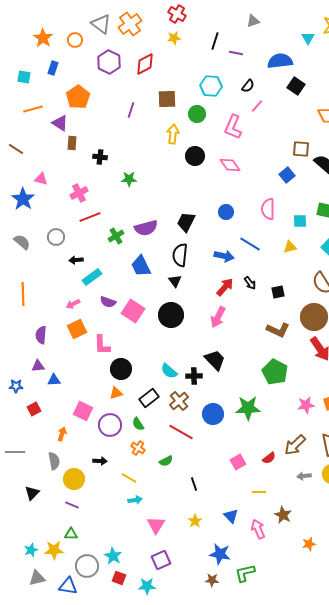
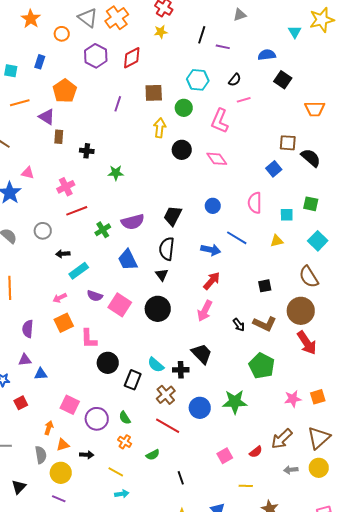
orange star: (43, 38) -> (31, 19), moved
blue semicircle: (280, 61) -> (267, 55), size x0.7
pink line: (257, 106) -> (244, 100), turned 32
black arrow: (250, 283) -> (239, 325), moved
orange triangle: (116, 393) -> (63, 445), moved
black rectangle: (149, 398) -> (133, 380), moved, turned -30

